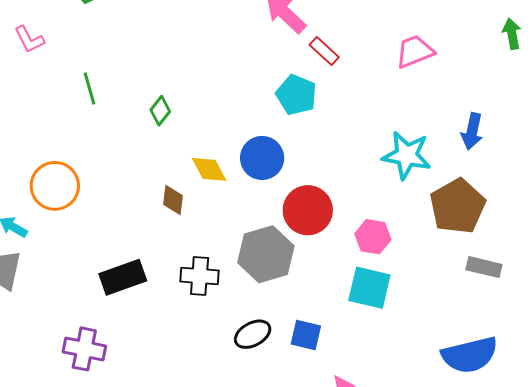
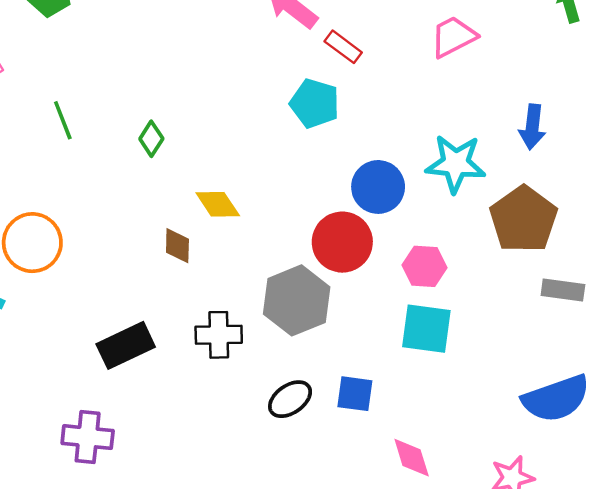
blue circle: (262, 158) -> (378, 187), moved

